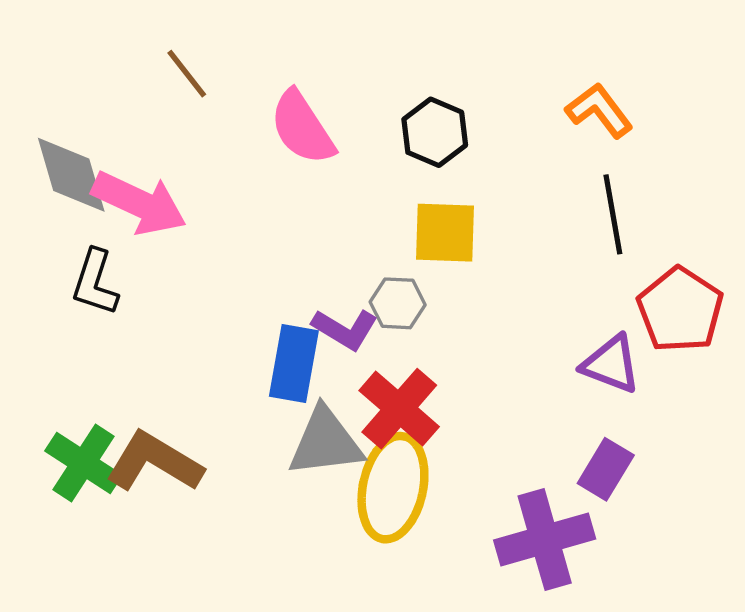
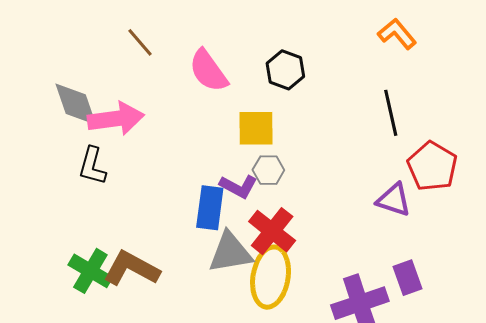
orange L-shape: (599, 110) -> (397, 34), moved
pink arrow: (139, 203) -> (116, 119), turned -30
yellow square: (445, 233) -> (256, 128), moved
purple rectangle: (606, 469) -> (408, 278), moved, turned -48

